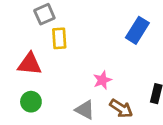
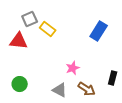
yellow rectangle: (59, 38) -> (48, 29), moved, turned -49
red triangle: (30, 64) -> (19, 41), moved

